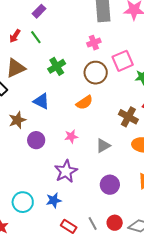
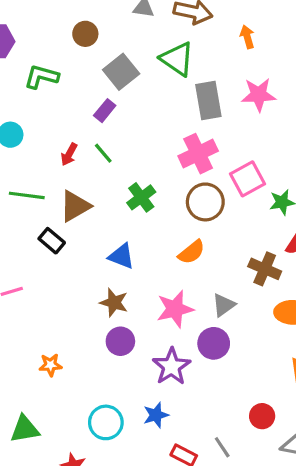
pink cross: (94, 43) -> (198, 154), size x1.6
brown star: (17, 120) -> (114, 303), moved, turned -30
pink star: (71, 136) -> (175, 309), size x1.6
purple circle: (36, 140) -> (120, 341), moved
gray triangle: (103, 146) -> (224, 305), moved
purple circle: (110, 185) -> (214, 343), moved
red circle: (115, 223) -> (262, 416), moved

